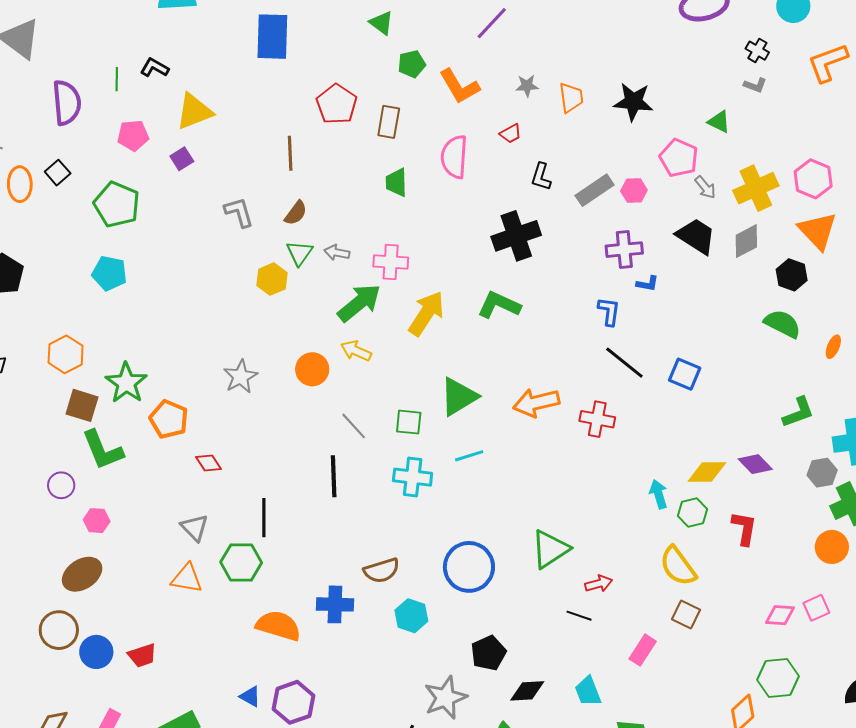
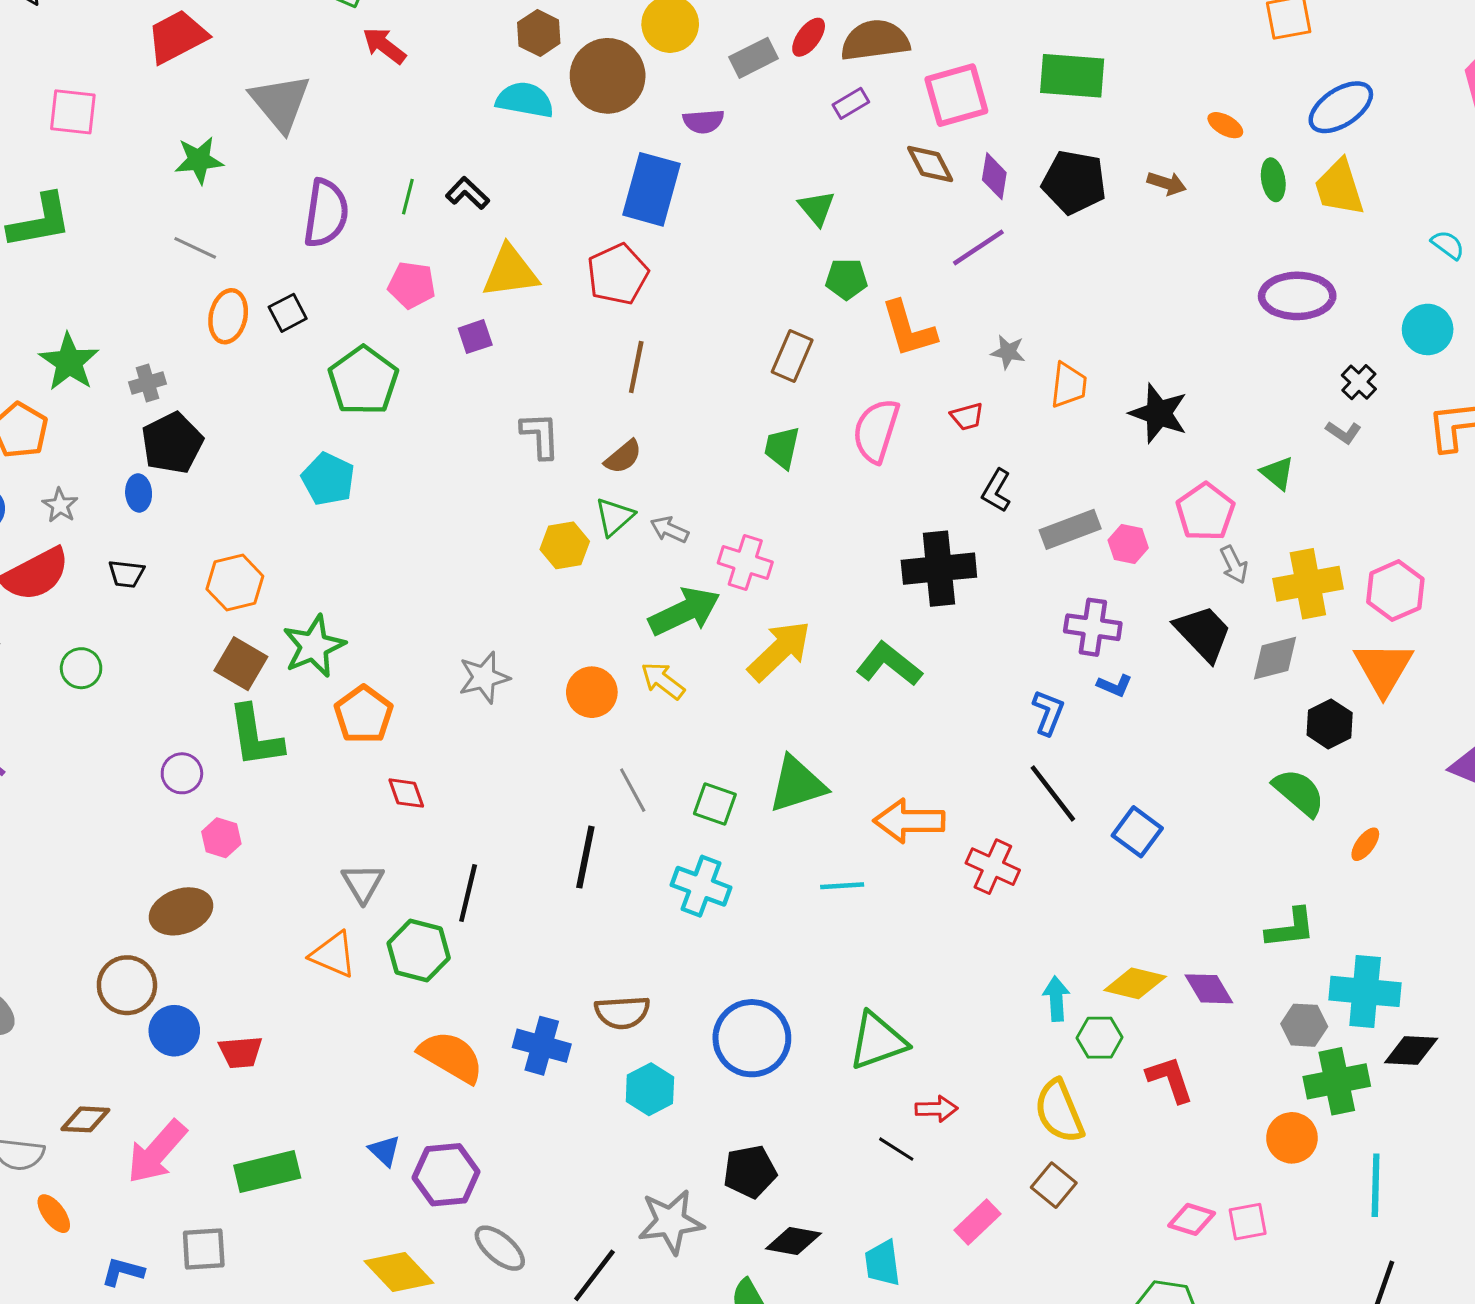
red pentagon: (337, 104) -> (618, 274), moved
cyan line: (469, 456) -> (842, 886), moved
red L-shape: (744, 528) -> (1170, 1079), turned -42

